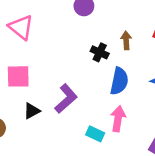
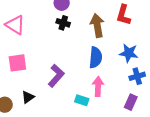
brown arrow: (126, 40) -> (97, 25), size x1.6
black cross: (100, 52) -> (63, 23), moved
black triangle: (32, 111) -> (28, 97), moved

